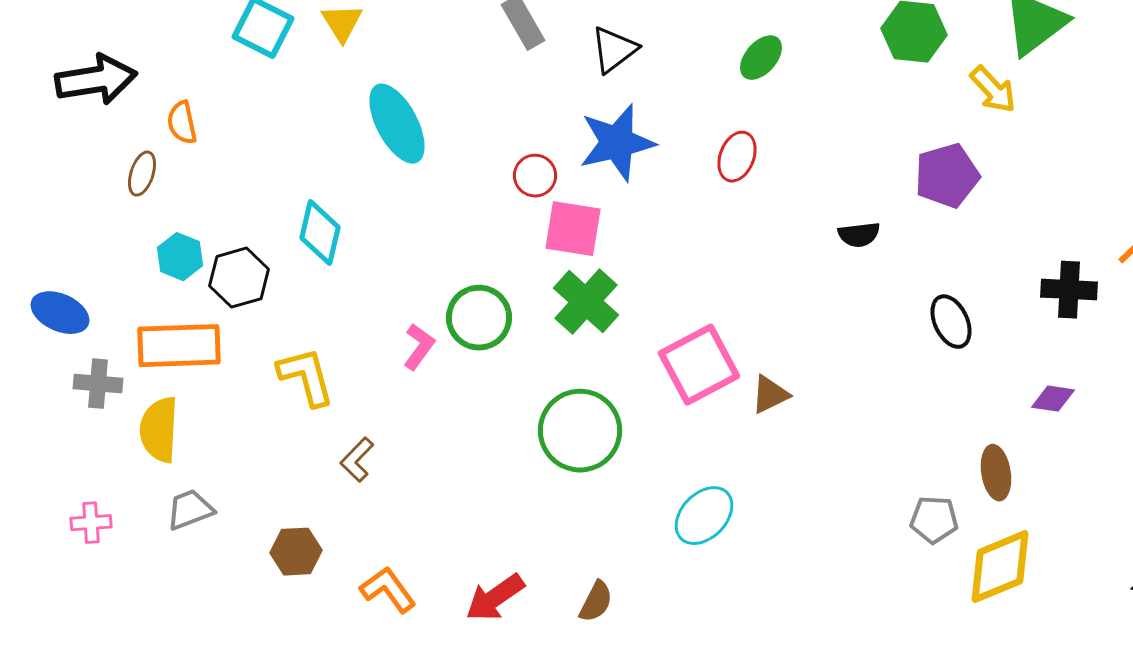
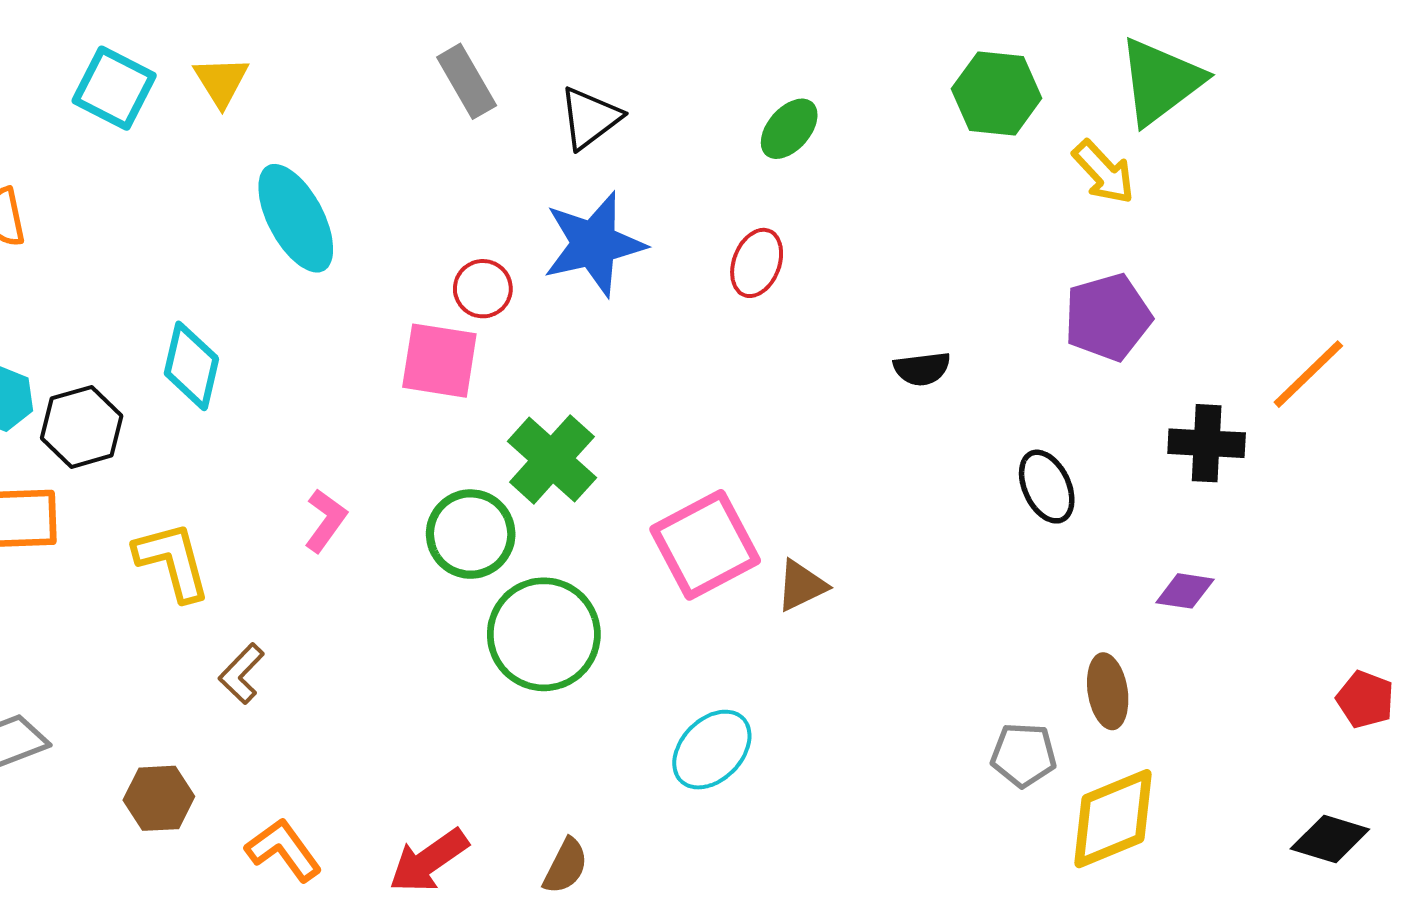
purple pentagon: (947, 176) -> (1108, 317), moved
pink square: (573, 229) -> (439, 361), moved
green circle: (479, 318) -> (471, 534), moved

